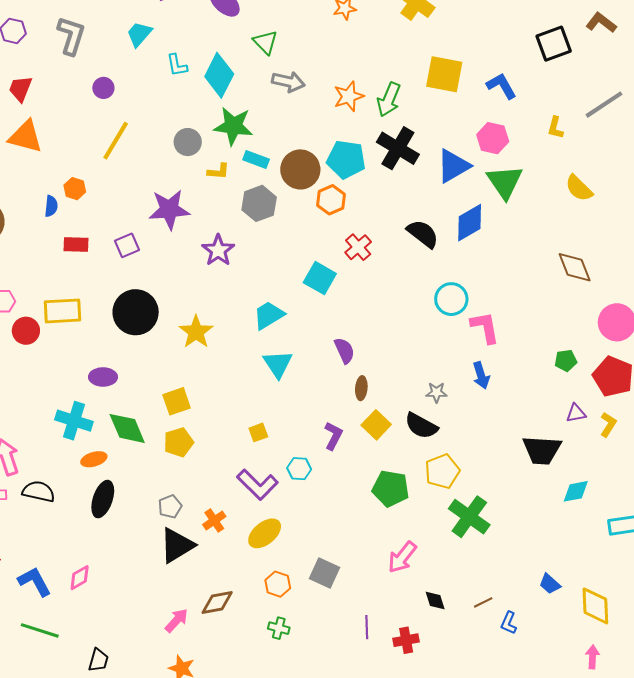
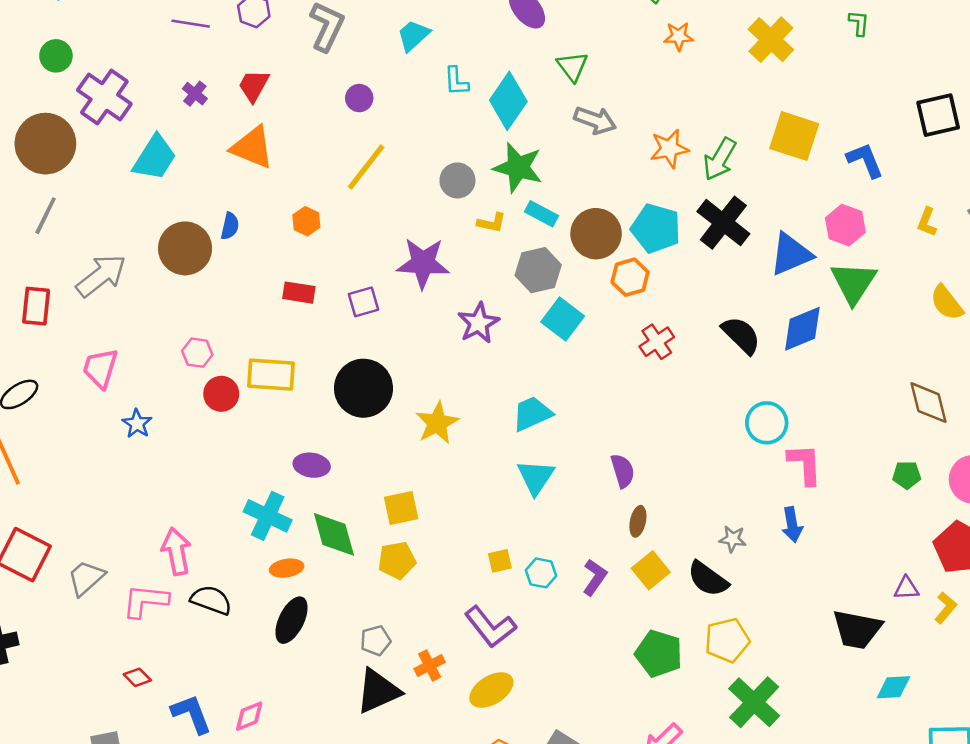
blue semicircle: (51, 206) -> (230, 226), moved
cyan square: (320, 278) -> (563, 319), moved
green pentagon: (566, 360) -> (907, 475), moved
cyan hexagon: (299, 469) -> (541, 573), moved

